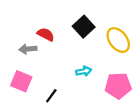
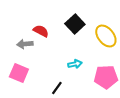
black line: (51, 96) -> (57, 88), moved

